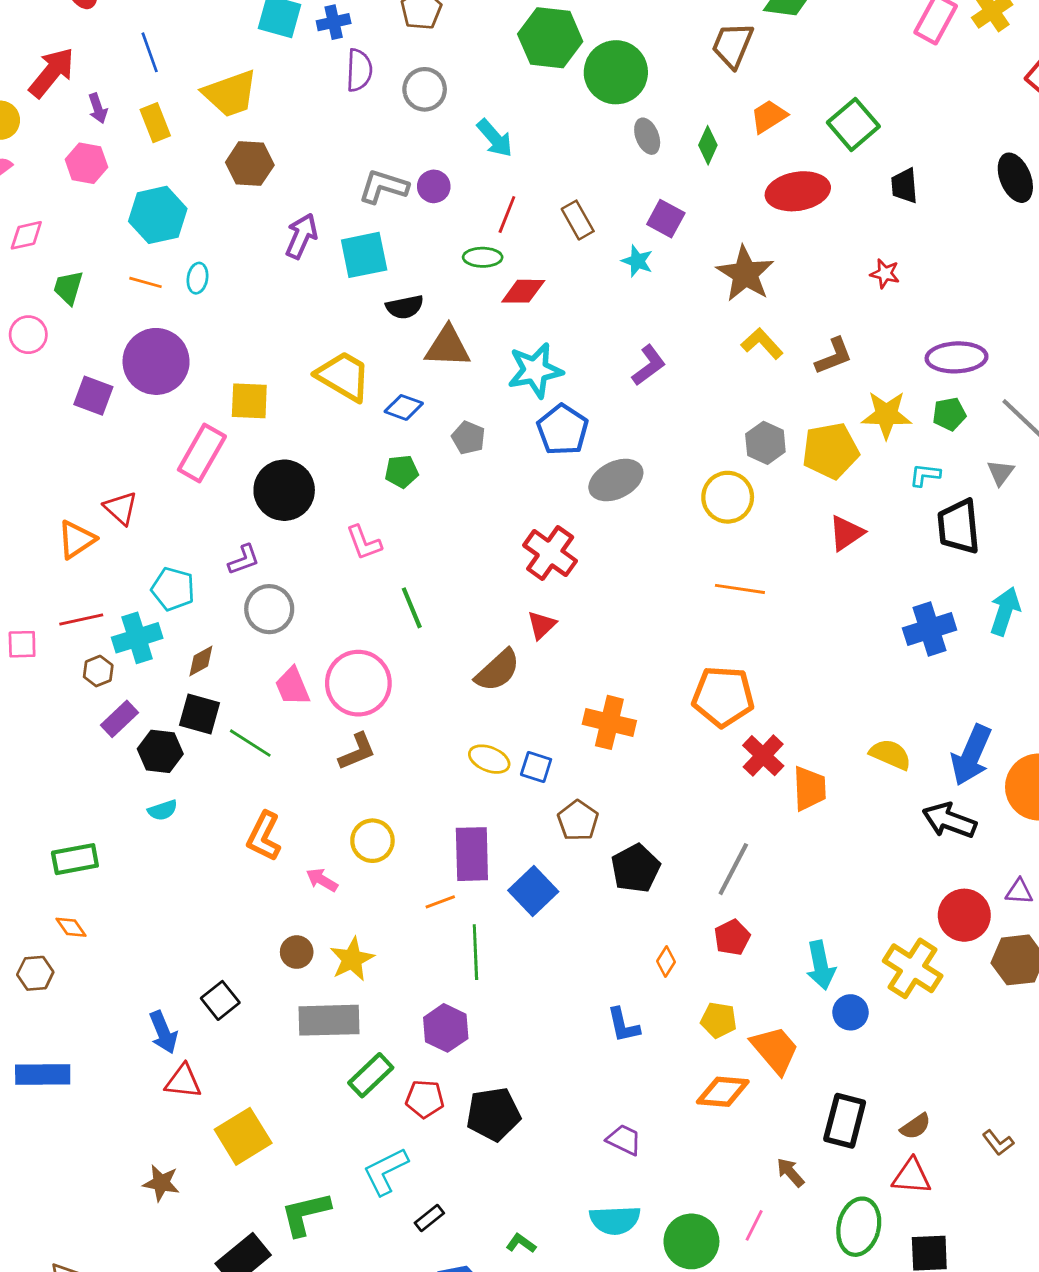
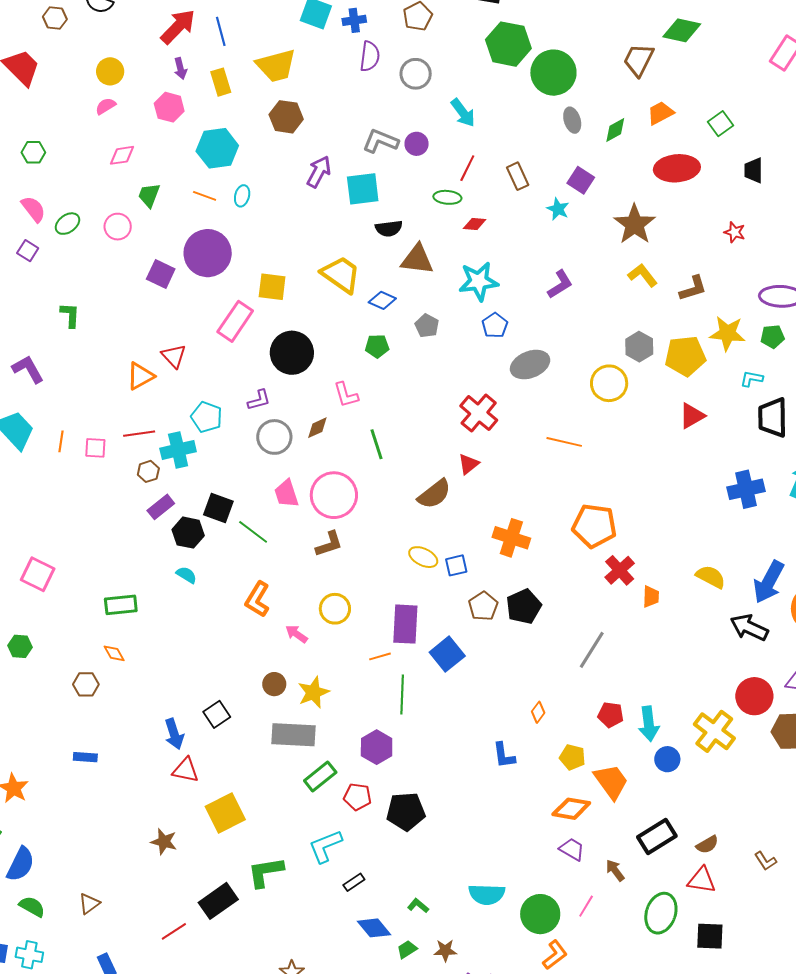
red arrow: (52, 73) -> (178, 27), moved
green square: (853, 124) -> (721, 124), size x0.7
green diamond: (708, 145) -> (615, 130), turned 32
red diamond: (523, 291) -> (475, 224), size x0.7
blue pentagon: (563, 430) -> (495, 325), size x0.7
orange line: (740, 589) -> (564, 442), moved
brown diamond: (201, 661) -> (317, 428), moved
blue square: (536, 767) -> (456, 565), turned -35
orange trapezoid: (809, 788) -> (651, 597), size x0.7
cyan semicircle: (163, 810) -> (186, 575), turned -135
black pentagon: (636, 868) -> (524, 607), moved
red pentagon: (732, 937) -> (611, 715), moved, turned 30
blue rectangle: (43, 1074) -> (85, 757), size x0.6
black rectangle: (845, 1121) -> (657, 837), turned 39
purple trapezoid: (624, 1140) -> (572, 849), moved

